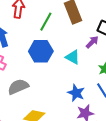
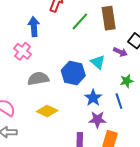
purple arrow: (92, 42) -> (120, 52), turned 56
blue hexagon: (41, 51) -> (73, 73), moved

